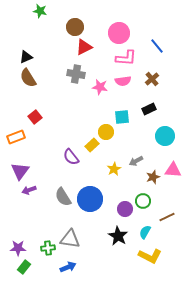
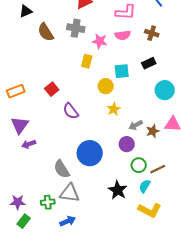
brown semicircle: (28, 78) -> (46, 32), moved
brown cross: (152, 79) -> (152, 33), turned -32
red square: (35, 117) -> (52, 89), moved
yellow rectangle: (92, 145) -> (87, 61), moved, turned -32
gray arrow: (136, 161) -> (136, 125), moved
yellow star: (114, 169) -> (114, 109), moved
gray semicircle: (63, 197) -> (62, 169), moved
green circle: (143, 201) -> (139, 165), moved
purple circle: (125, 209) -> (127, 144), moved
brown line: (167, 217) -> (158, 169), moved

